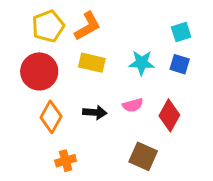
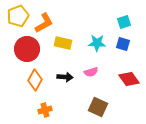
yellow pentagon: (48, 26) -> (18, 16), moved
orange L-shape: (87, 26) -> (44, 23), moved
red diamond: (169, 115) -> (129, 79), moved, turned -65

